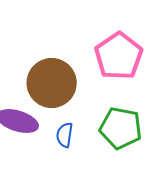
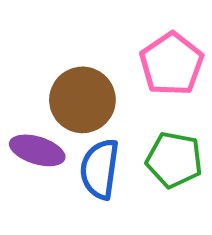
blue semicircle: (65, 135) -> (100, 169), size x1.8

